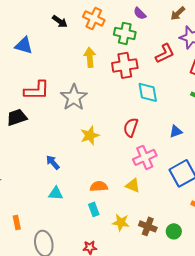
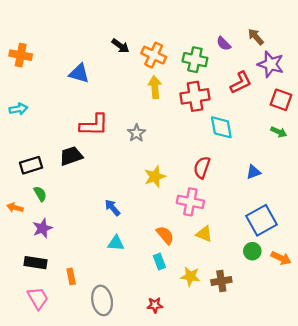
purple semicircle: (140, 13) -> (224, 44), moved
brown arrow: (178, 13) -> (256, 37), turned 91
orange cross: (94, 18) -> (154, 55), moved
gray star: (74, 97) -> (136, 133), size x0.6
pink cross: (145, 157) -> (190, 202), moved, turned 35
orange semicircle: (99, 186) -> (165, 235), turned 54
brown cross: (148, 226) -> (221, 281), turned -30
green circle: (174, 231) -> (252, 251), moved

